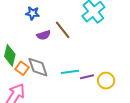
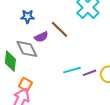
gray diamond: (38, 67) -> (27, 49), moved
orange square: (22, 68) -> (25, 84), moved

